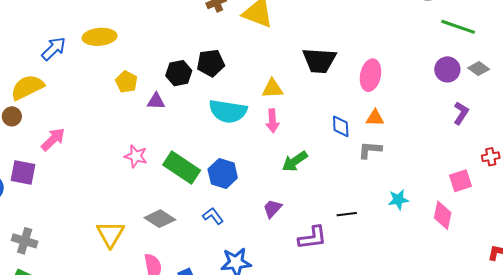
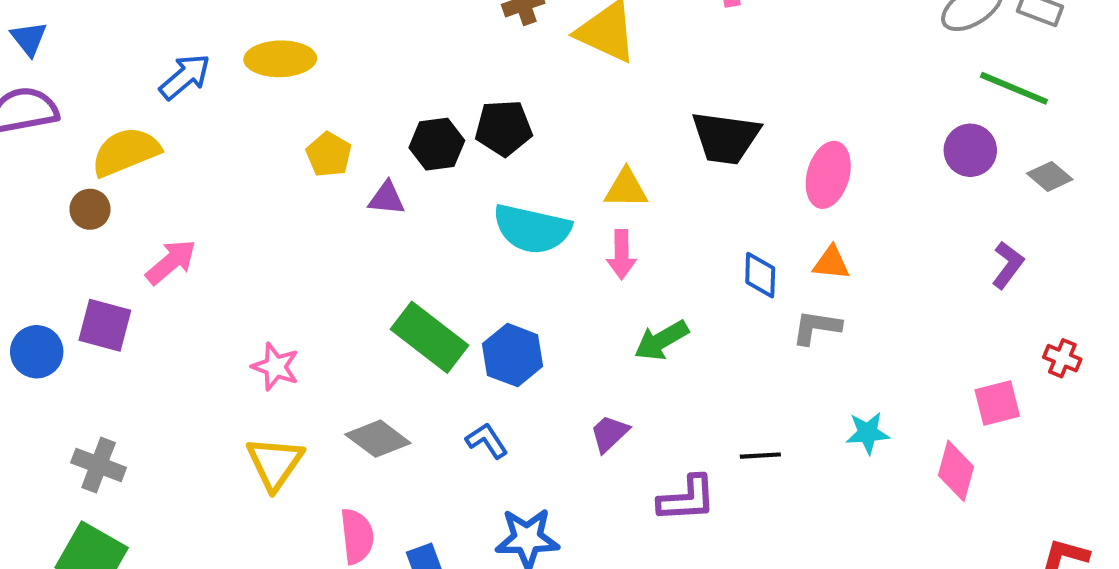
purple circle: (447, 69) -> (970, 150), moved
pink star: (136, 156) -> (275, 367), moved
red cross: (491, 157) -> (1062, 358), turned 30

